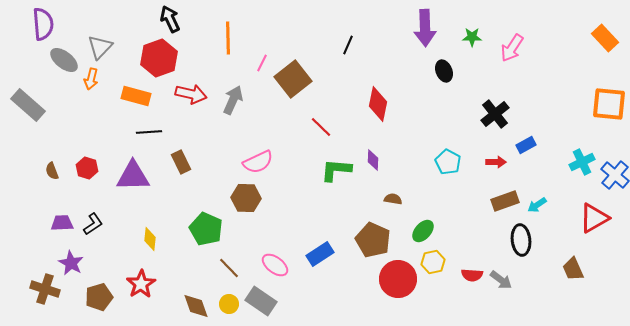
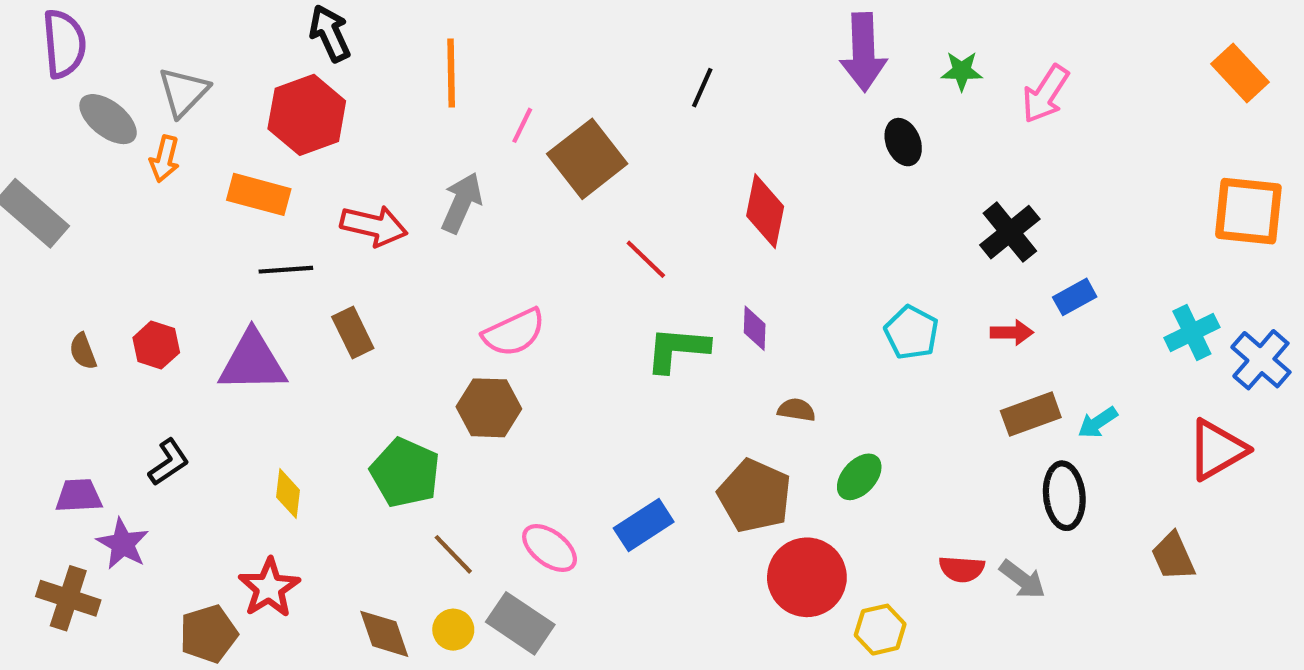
red arrow: (191, 94) -> (374, 226), moved
purple trapezoid: (62, 223) -> (79, 496), moved
yellow hexagon: (433, 262) -> (880, 630), moved
brown pentagon: (99, 297) -> (208, 634), moved

